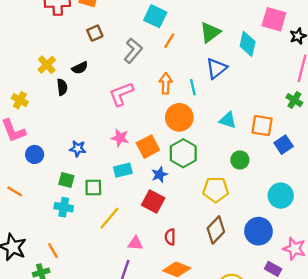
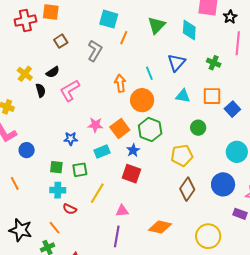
blue triangle: (216, 68) -> (176, 62), moved
orange arrow: (166, 83) -> (120, 83), moved
pink L-shape: (121, 94) -> (70, 90), moved
green cross: (294, 100) -> (214, 63), moved
blue star: (78, 149) -> (71, 139), moved
orange line: (15, 191) -> (15, 183), turned 40
red semicircle: (170, 237) -> (70, 209), moved, turned -56

